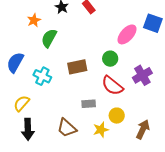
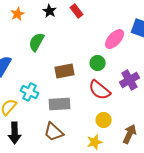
orange star: (34, 20) -> (18, 14), moved
cyan cross: (42, 76) -> (30, 92), moved
gray rectangle: (89, 104) -> (60, 104), moved, size x1.5
yellow star: (101, 130) -> (95, 142), moved

